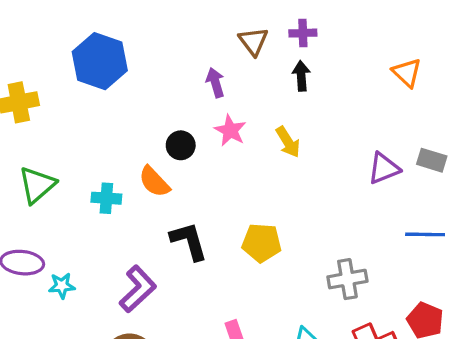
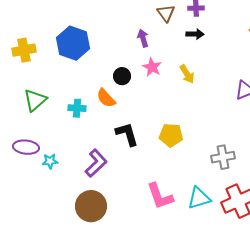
blue hexagon: (100, 61) -> (73, 43), moved
black arrow: (301, 76) -> (195, 34), turned 96

